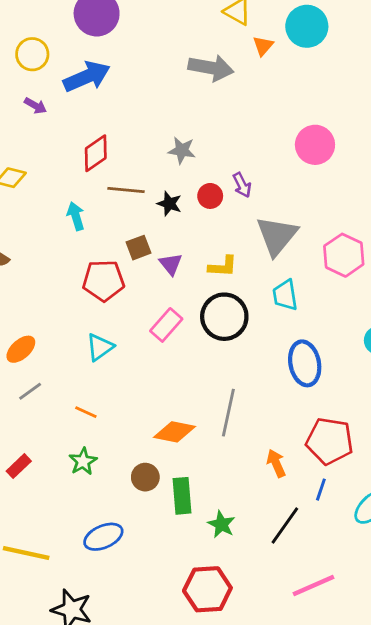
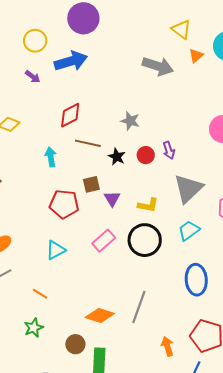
cyan trapezoid: (285, 295) -> (189, 231), turned 55

